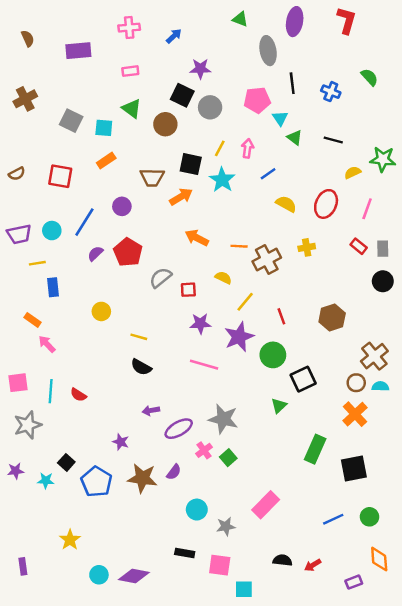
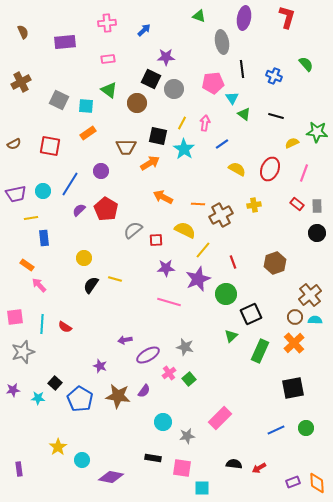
yellow semicircle: (223, 278) -> (185, 230), size x1.5
black semicircle: (141, 367) -> (91, 285), moved, turned 96
gray star: (223, 419) -> (185, 347), size x0.7
green rectangle: (315, 449) -> (260, 351), moved
orange diamond: (379, 559) -> (317, 483), moved
cyan circle: (99, 575) -> (82, 460), moved

